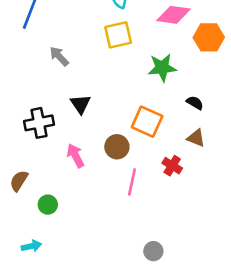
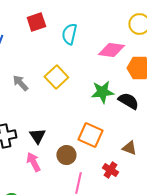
yellow square: (118, 35) -> (56, 77), moved, turned -30
black semicircle: (195, 103) -> (128, 101), moved, size x1.5
black triangle: (80, 104) -> (37, 136), moved

